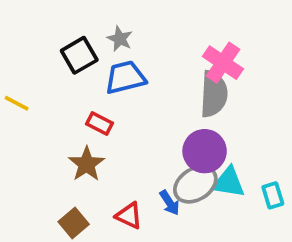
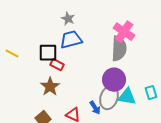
black square: (79, 55) -> (48, 53), moved, turned 30
gray ellipse: (195, 184) -> (109, 98), turned -40
cyan rectangle: (273, 195) -> (151, 93), moved

